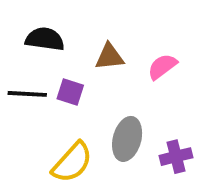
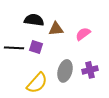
black semicircle: (45, 39) -> (34, 20), moved
purple cross: (176, 157) -> (90, 70), moved

